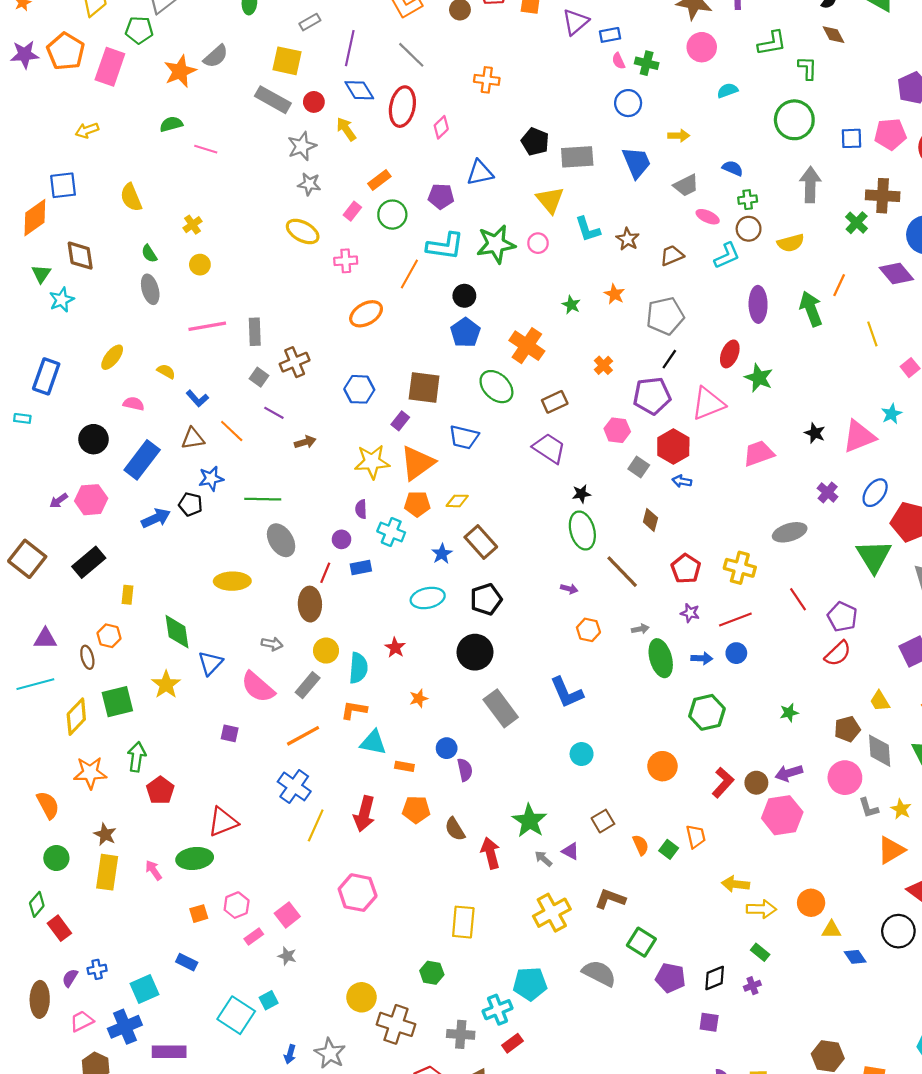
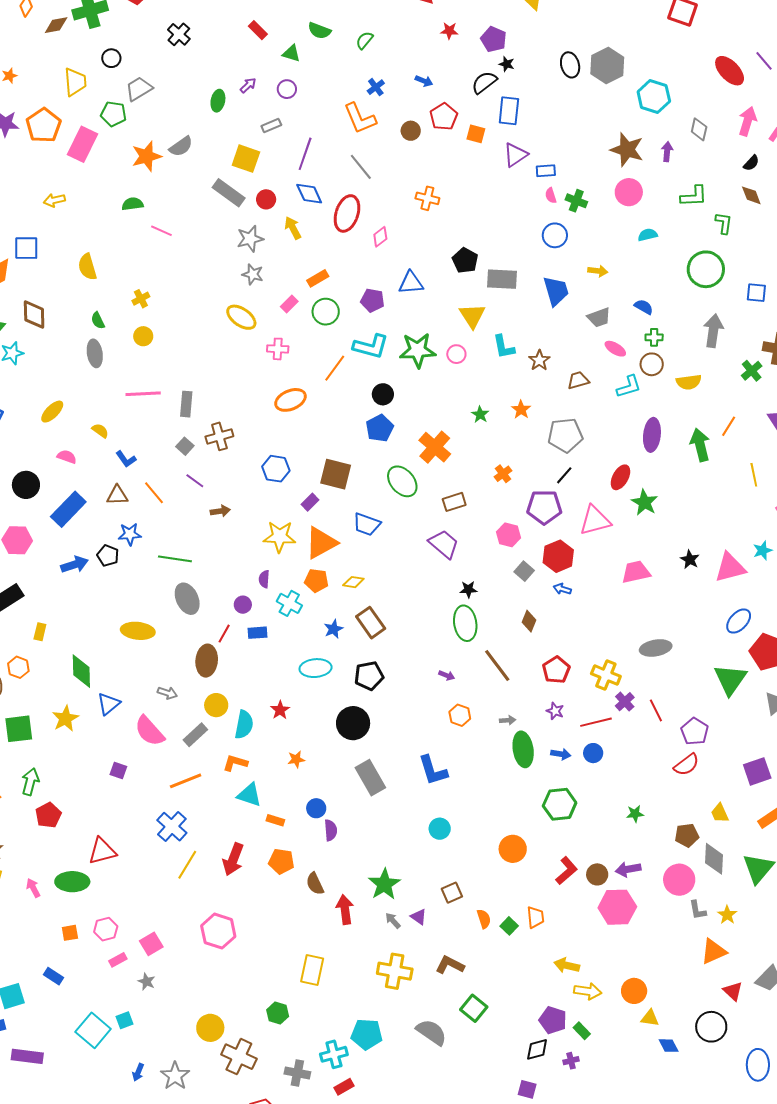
purple cross: (828, 492) -> (625, 702), moved
yellow cross: (552, 913) -> (395, 971), turned 32
purple pentagon: (670, 978) -> (553, 1020), moved

